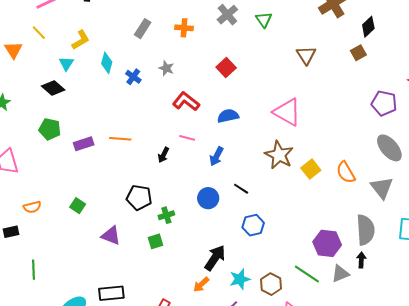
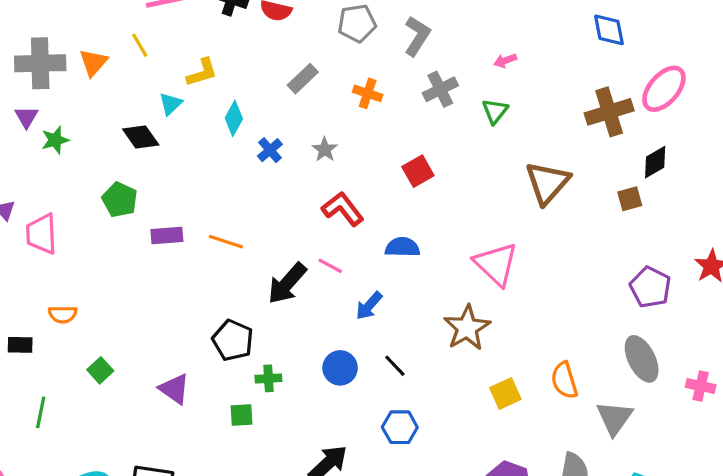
brown triangle: (306, 55) -> (547, 183), size x1.4
black arrow: (163, 155) -> (287, 283), size x1.8
yellow square: (311, 169) -> (505, 393), moved
green square: (78, 206) -> (100, 370), moved

